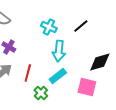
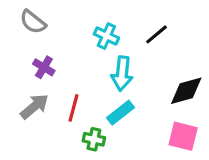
pink square: (87, 87) -> (183, 136), moved
green cross: (41, 93) -> (94, 139), turned -32

